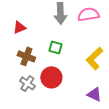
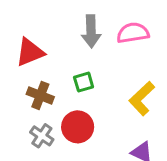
red triangle: (19, 27) -> (30, 52), size x1.5
green square: (55, 47) -> (84, 82), turned -32

